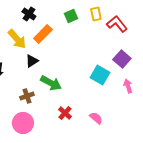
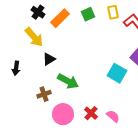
black cross: (29, 14) -> (38, 12), moved
orange rectangle: (43, 34) -> (60, 18), moved
red cross: (65, 113) -> (91, 113), moved
pink circle: (23, 123) -> (63, 114), moved

